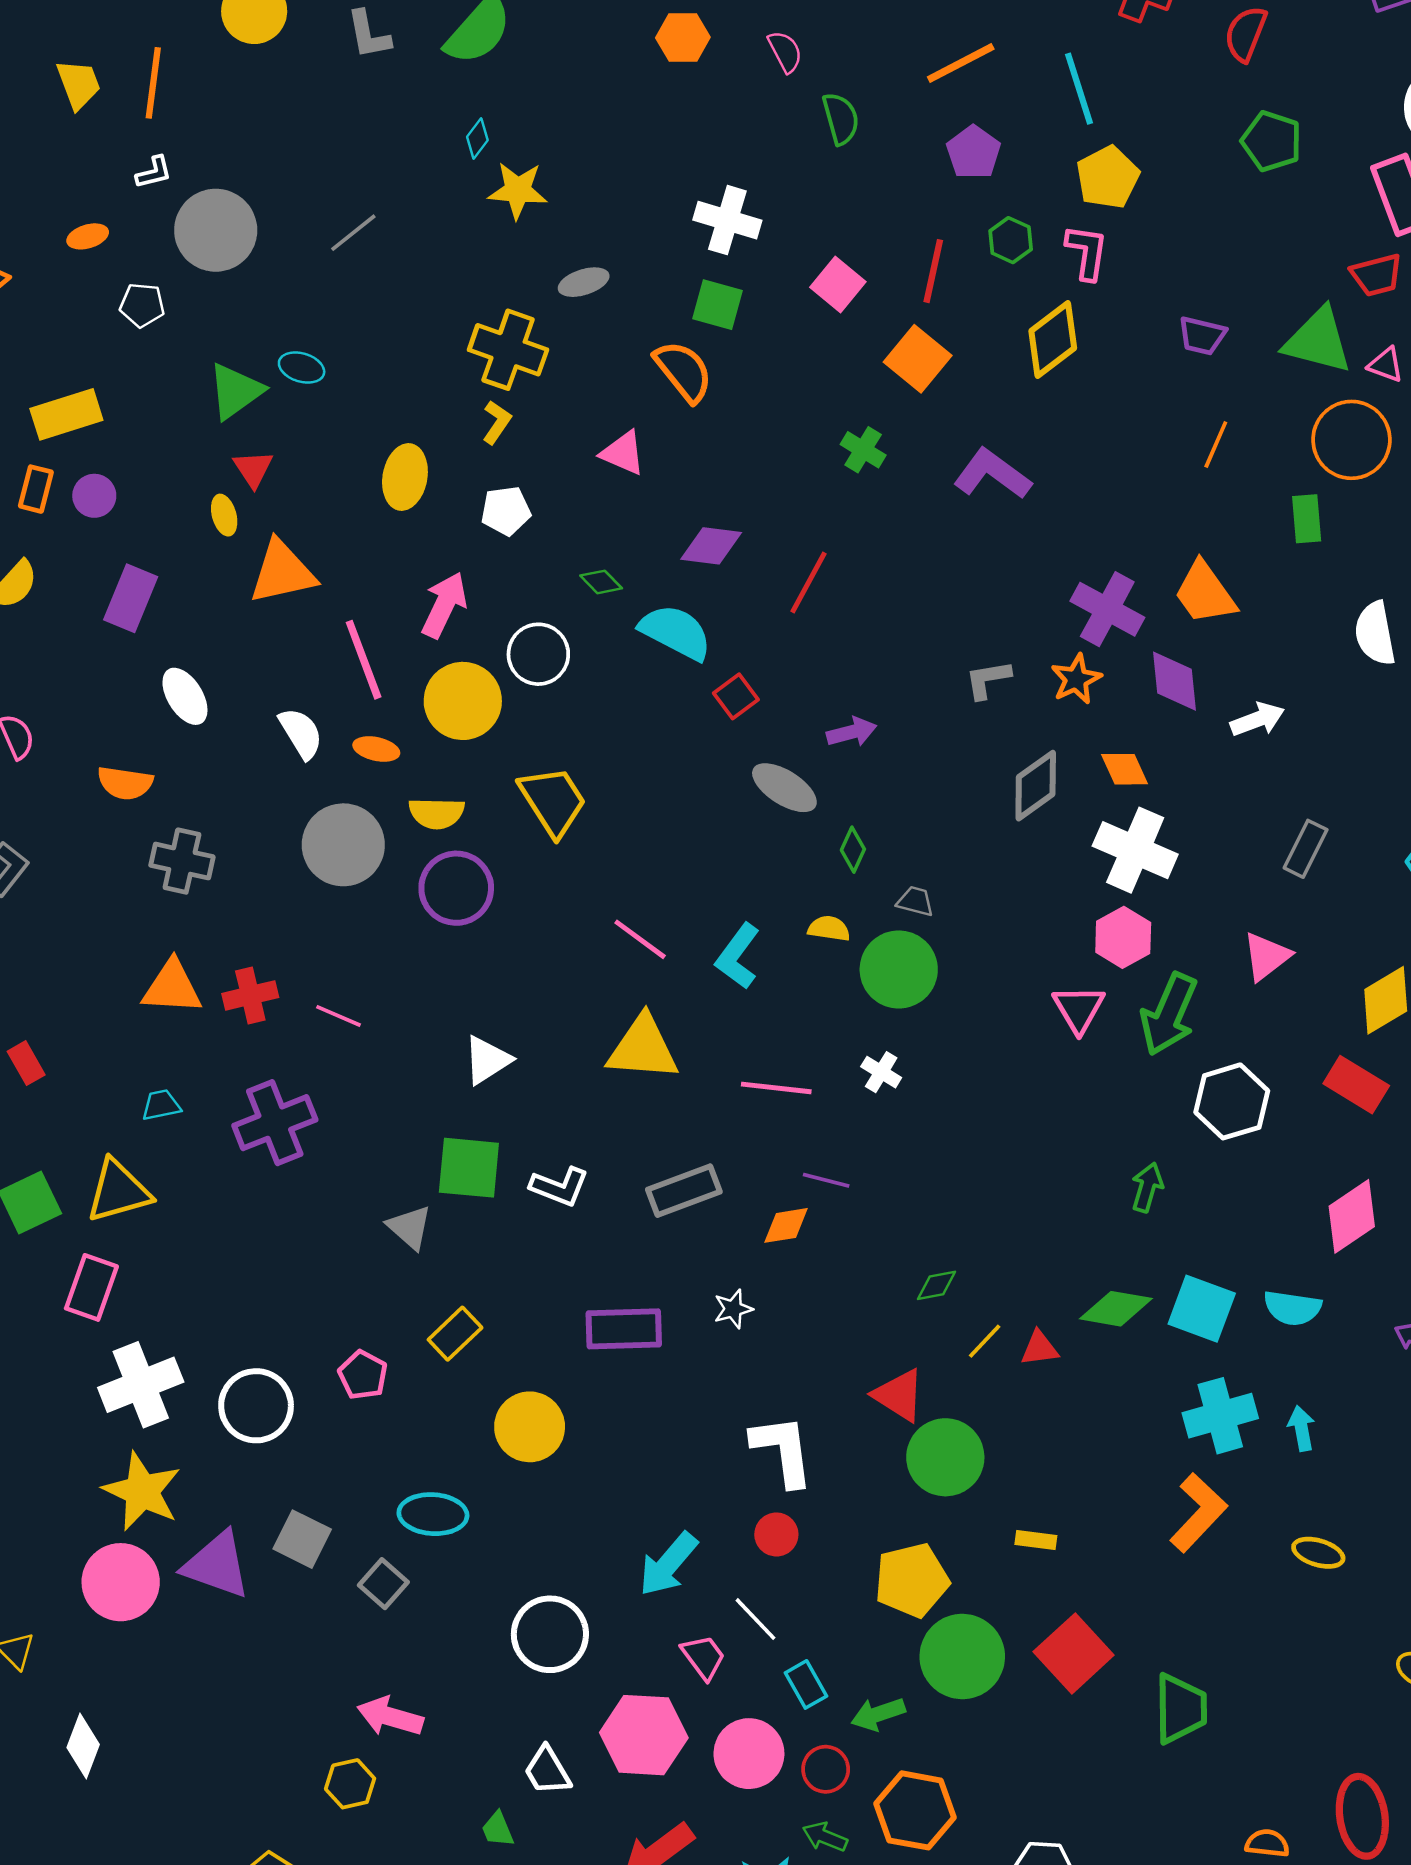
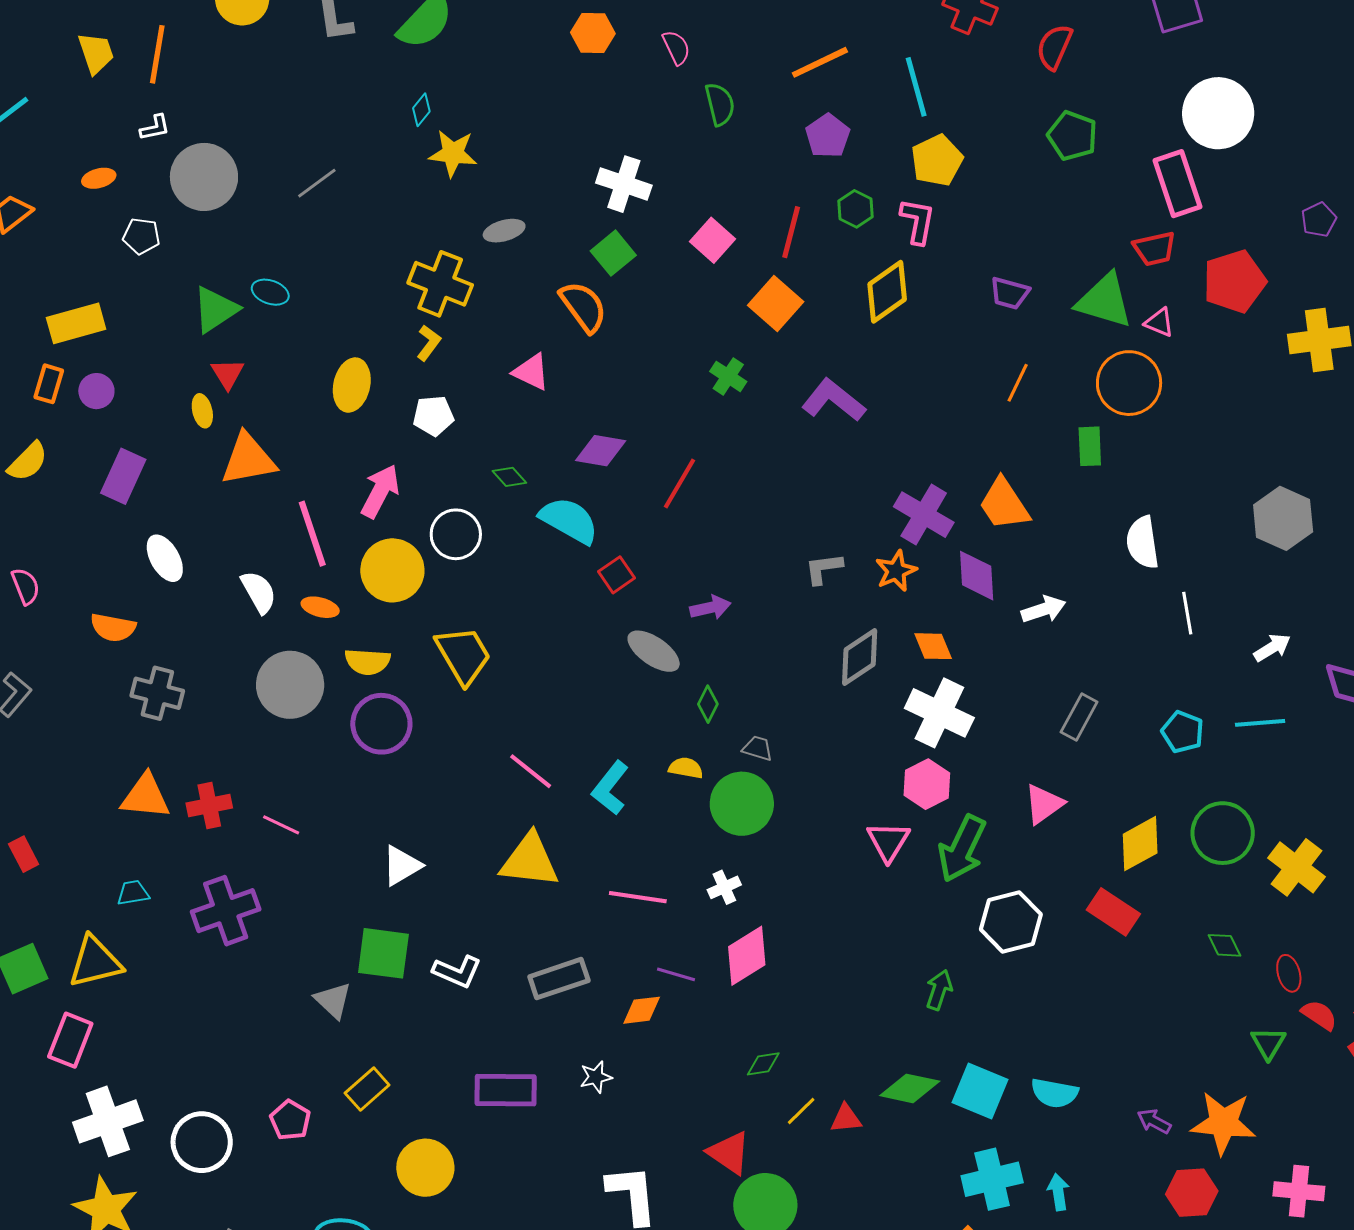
green square: (718, 305) -> (613, 253), turned 33
white cross: (881, 1072) -> (724, 887), turned 32
pink diamond: (1352, 1216) -> (747, 956), moved

